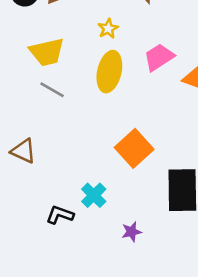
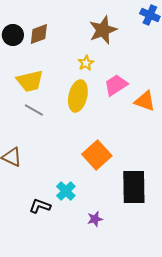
yellow star: (108, 29) -> (86, 63), moved

